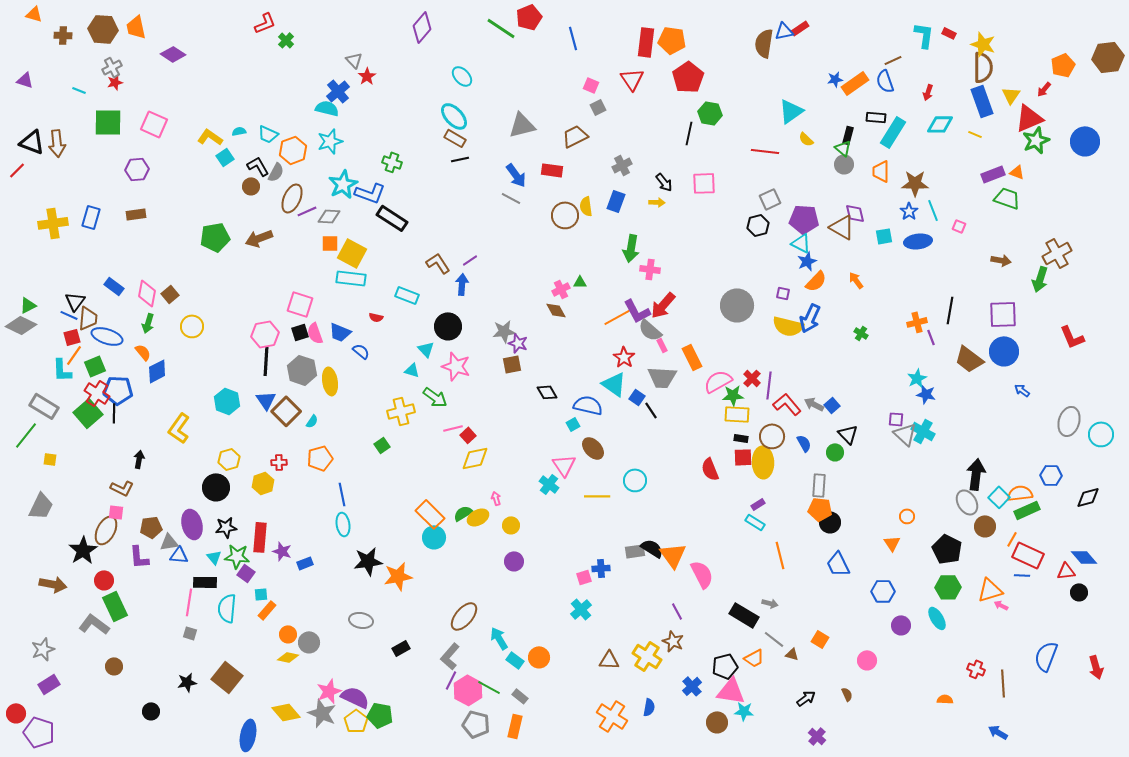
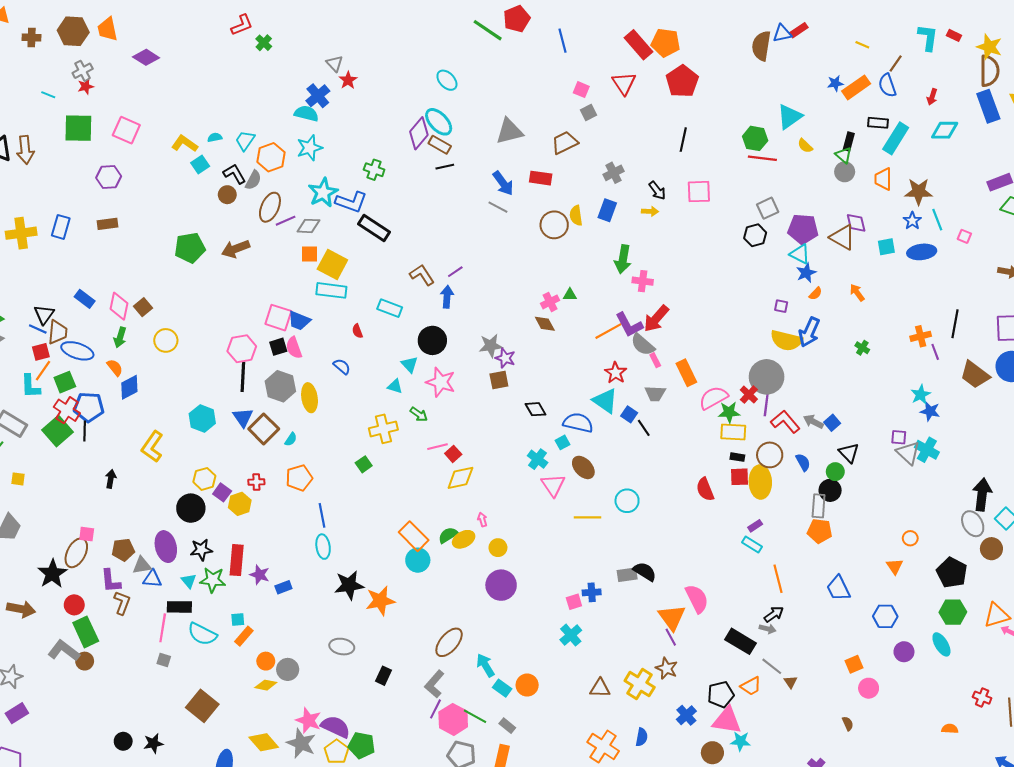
purple diamond: (422, 27) -> (419, 133), moved
red rectangle: (646, 42) -> (639, 45), turned -48
brown line: (893, 60) -> (896, 64), turned -30
green hexagon: (710, 113) -> (755, 138), moved
cyan trapezoid: (268, 134) -> (245, 141), turned 100
yellow line: (975, 134) -> (862, 45), moved
orange semicircle: (816, 281) -> (815, 294), size x0.6
gray circle: (737, 305) -> (767, 377), moved
red semicircle: (376, 317) -> (357, 331), turned 56
blue trapezoid: (340, 332) -> (299, 321), moved
gray trapezoid: (662, 377) -> (655, 394), size x0.7
green arrow: (435, 397) -> (419, 414), size x0.7
cyan cross: (549, 484) -> (538, 459), moved
brown L-shape: (122, 488) -> (122, 603), moved, turned -95
black circle: (830, 522) -> (830, 490), moved
orange triangle: (673, 555) -> (672, 617), moved
purple circle: (514, 561) -> (501, 585), size x1.5
purple square: (246, 573) -> (222, 492), moved
cyan semicircle: (227, 608) -> (202, 634), turned -68
orange square: (820, 639) -> (854, 664), moved, turned 36
black rectangle: (401, 648) -> (383, 676), turned -36
brown triangle: (792, 654) -> (791, 682), turned 40
brown circle: (114, 666) -> (85, 661), moved
black star: (187, 682) -> (153, 743), moved
pink star: (329, 691) -> (308, 720), turned -30
black arrow: (806, 698) -> (774, 614), moved

